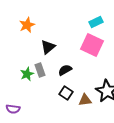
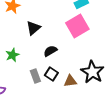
pink square: (92, 45) -> (77, 26), turned 35
gray rectangle: (40, 70) -> (35, 76), moved

